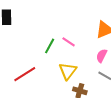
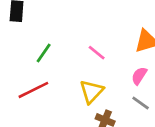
green line: (50, 46) -> (44, 53), moved

